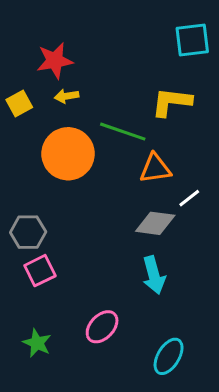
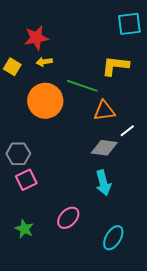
yellow square: (19, 103) -> (12, 67), turned -30

